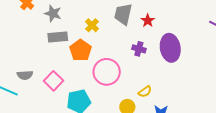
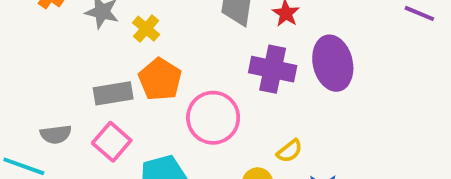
yellow cross: (92, 25) -> (146, 29), moved
gray rectangle: (58, 37) -> (113, 93), moved
purple cross: (139, 49) -> (273, 69), size x1.6

